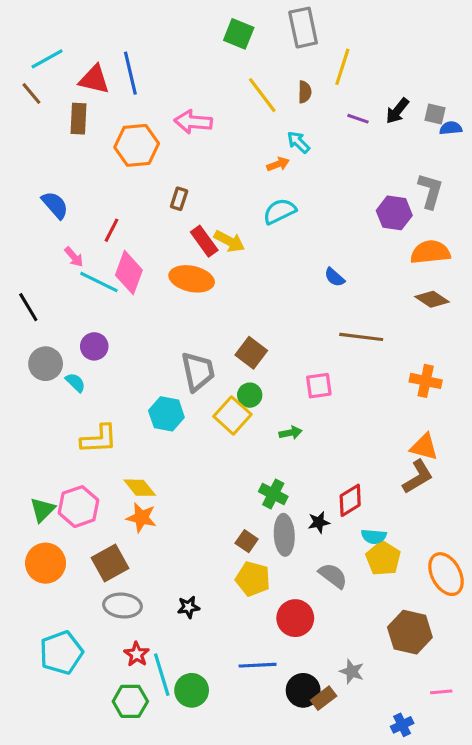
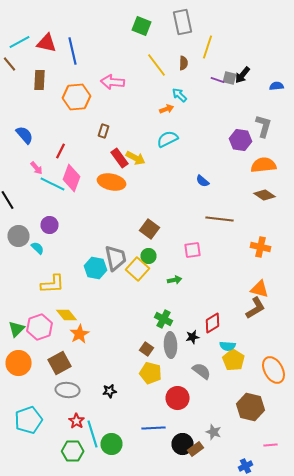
red triangle: (94, 79) -> (46, 43), moved
gray square: (435, 114) -> (230, 78), moved
gray trapezoid: (198, 372) -> (116, 258), moved
yellow diamond: (140, 488) -> (66, 315), moved
orange star: (141, 518) -> (80, 334), turned 30

